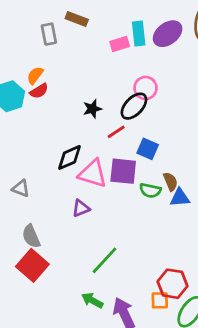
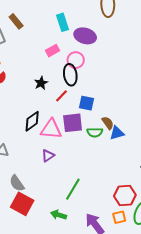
brown rectangle: (77, 19) -> (16, 21), turned 42
purple ellipse: (168, 34) -> (85, 36), moved, turned 65
pink rectangle: (120, 44) -> (53, 51), moved
black ellipse: (134, 106) -> (70, 75), turned -40
green arrow: (92, 300) -> (59, 215), moved
orange square: (160, 300) -> (119, 217), moved

